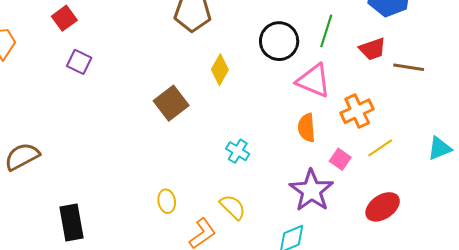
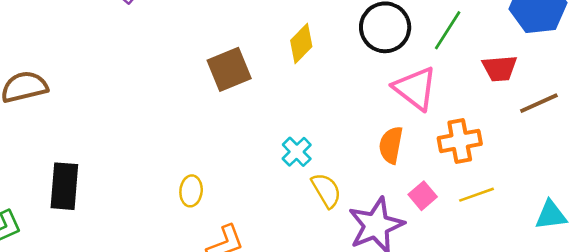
brown line: (409, 67) -> (539, 103), turned -48
yellow semicircle: (233, 207) -> (326, 190), moved

